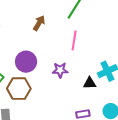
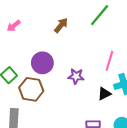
pink line: (74, 40) -> (109, 61), moved
black triangle: (90, 83) -> (104, 94), turned -32

